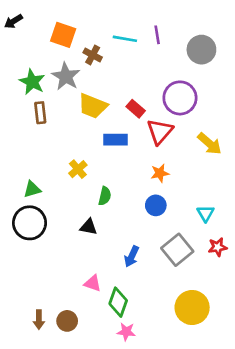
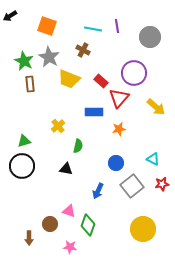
brown cross: (93, 55) -> (83, 50), moved
blue rectangle: (115, 140) -> (94, 112), moved
blue circle: (156, 205) -> (116, 163), moved
cyan triangle: (205, 213) -> (153, 159), turned -32
brown circle: (67, 321) -> (50, 224), moved
pink star: (126, 332) -> (70, 247), moved

